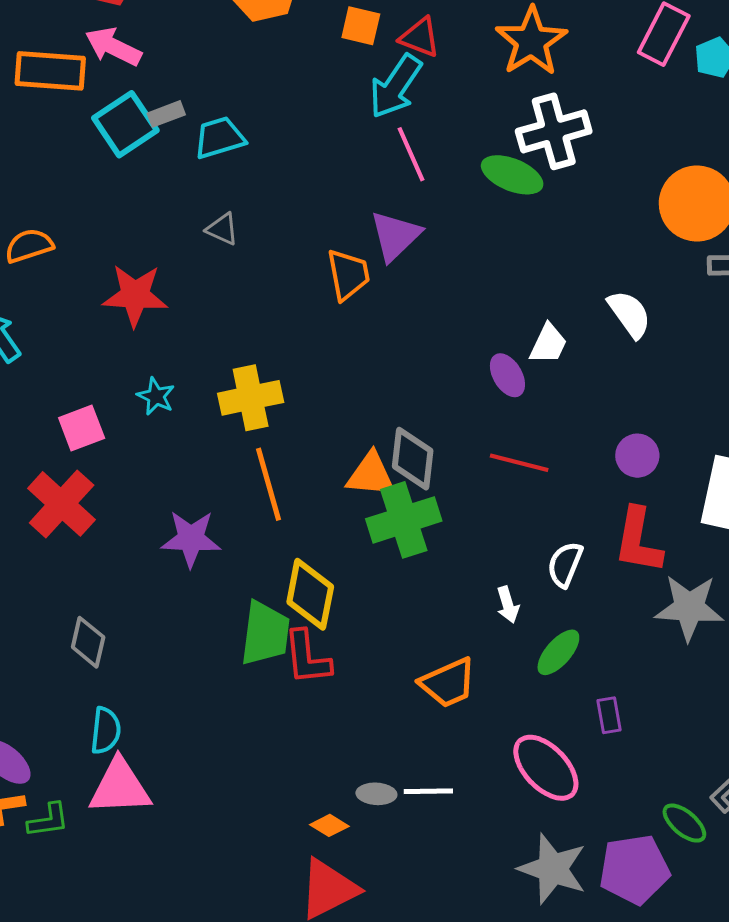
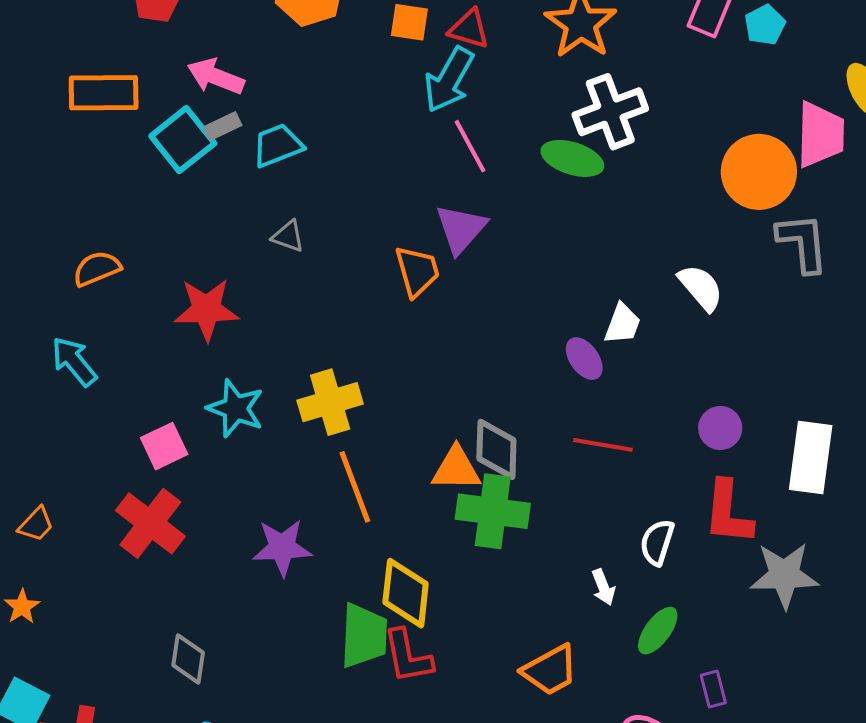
pink arrow: (113, 47) -> (216, 77), moved
cyan star: (156, 396) -> (236, 408), size x1.5
green cross: (404, 520) -> (493, 511), turned 30

